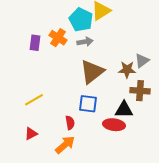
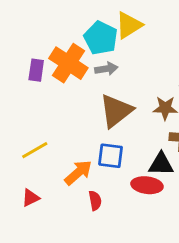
orange cross: (58, 38) -> (68, 63), size x1.5
red semicircle: (70, 123) -> (95, 201), moved
orange arrow: (65, 145) -> (78, 173), moved

